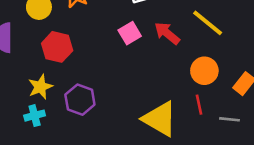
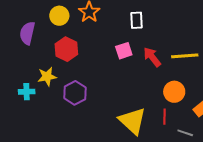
yellow line: (208, 23) -> (185, 56), turned -56
cyan cross: (35, 116) -> (27, 92), moved

